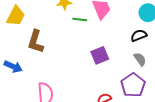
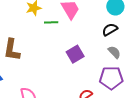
purple pentagon: (133, 85) -> (111, 78), turned -30

